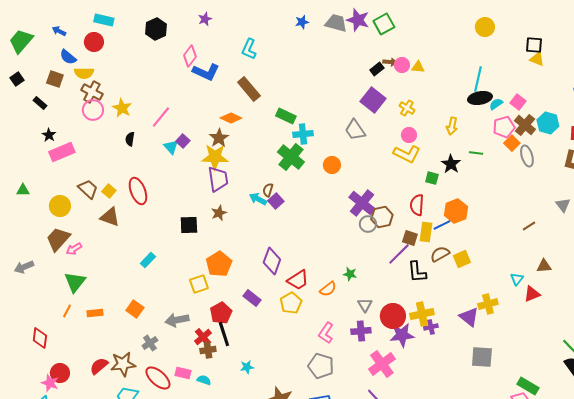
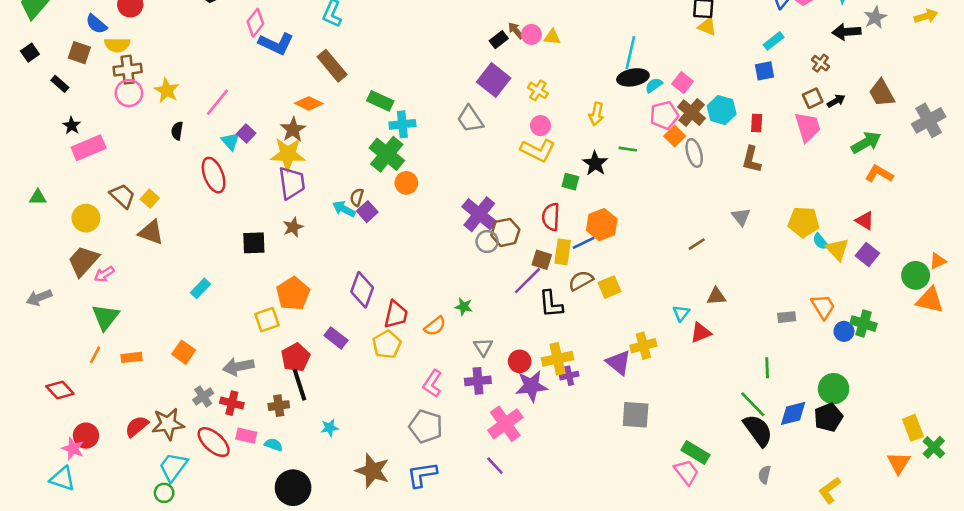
brown arrow: (390, 62) -> (516, 31), turned -136
brown cross: (92, 92) -> (128, 70), turned -35
orange circle: (332, 165) -> (406, 183), moved
red ellipse: (138, 191) -> (214, 175), moved
red trapezoid: (298, 280) -> (396, 314), turned -45
red circle: (393, 316) -> (520, 361), size x0.7
red cross: (203, 337) -> (232, 403), moved, turned -36
red diamond: (40, 338) -> (60, 390), turned -50

